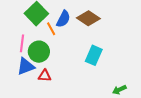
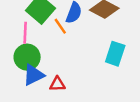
pink line: (22, 43) -> (25, 33), moved
green circle: (39, 52) -> (27, 57), moved

